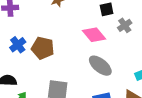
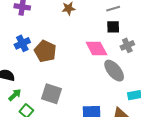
gray ellipse: (100, 66) -> (114, 71), moved

